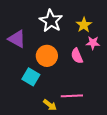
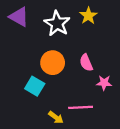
yellow star: (84, 25) -> (88, 16), moved
purple triangle: (17, 39) -> (19, 17), moved
pink star: (93, 43) -> (104, 83), moved

